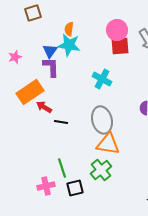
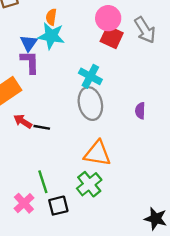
red square: (120, 46) -> (112, 37), turned 30
red arrow: (44, 107) -> (23, 121), moved
gray ellipse: (102, 120) -> (90, 104), moved
pink cross: (46, 186) -> (24, 203), turned -30

